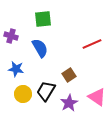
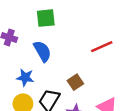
blue star: (16, 69) -> (25, 77), moved

